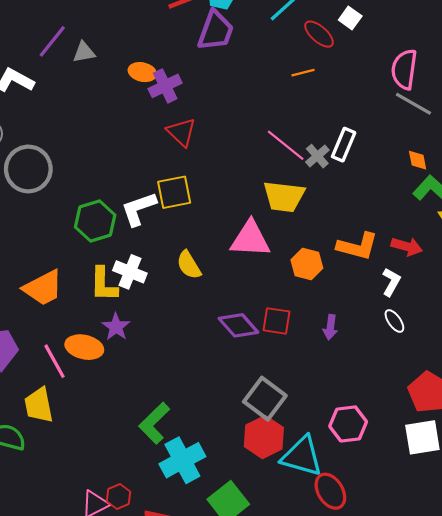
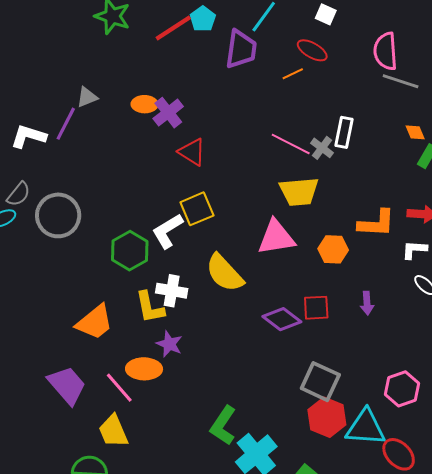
purple trapezoid: (216, 31) -> (241, 49), moved
red ellipse: (319, 34) -> (312, 50), moved
purple line: (52, 41) -> (66, 124), moved
yellow semicircle: (189, 265) -> (225, 273), size x1.5
white L-shape: (391, 282) -> (414, 250), turned -104

